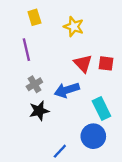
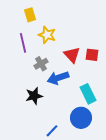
yellow star: (74, 27) -> (47, 35), moved
gray cross: (34, 84) -> (41, 64), moved

